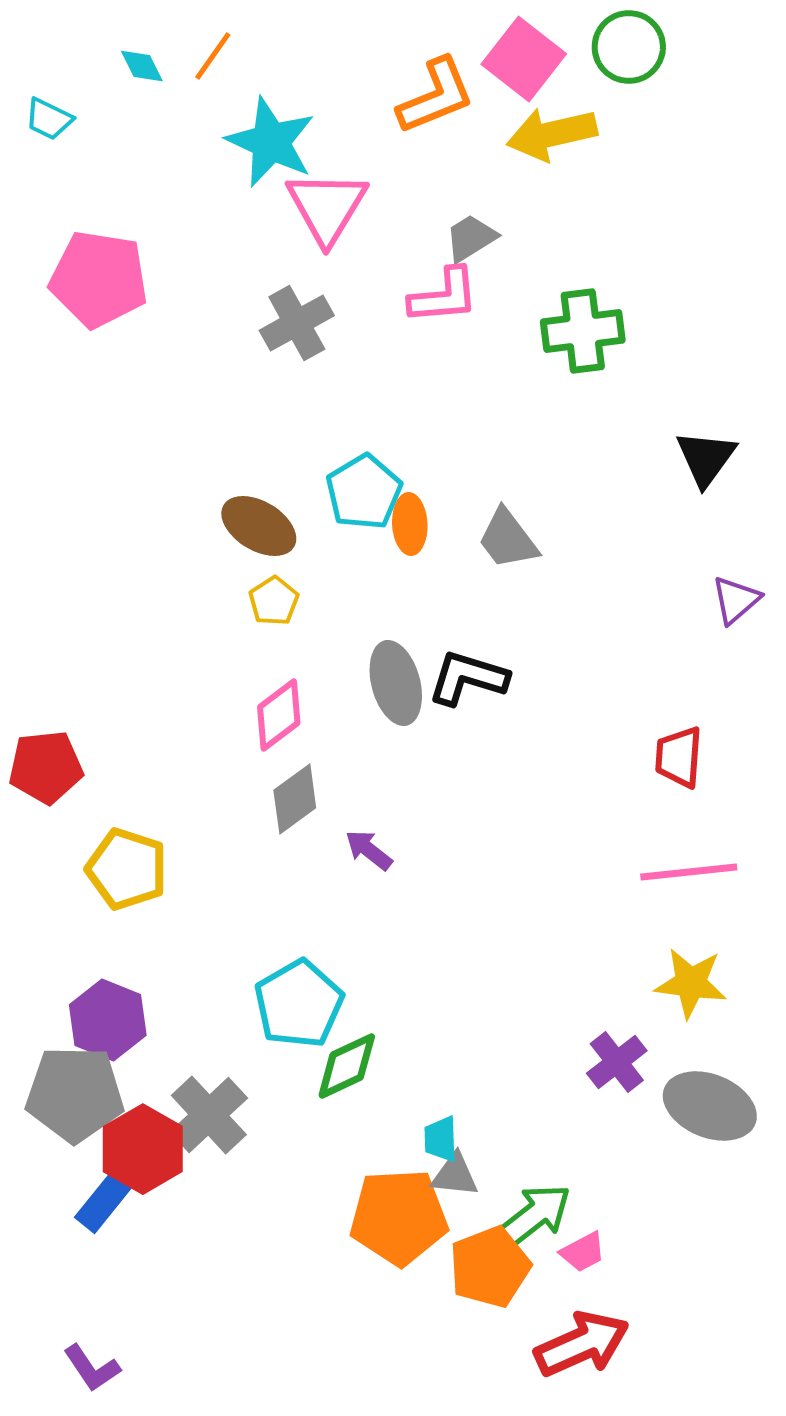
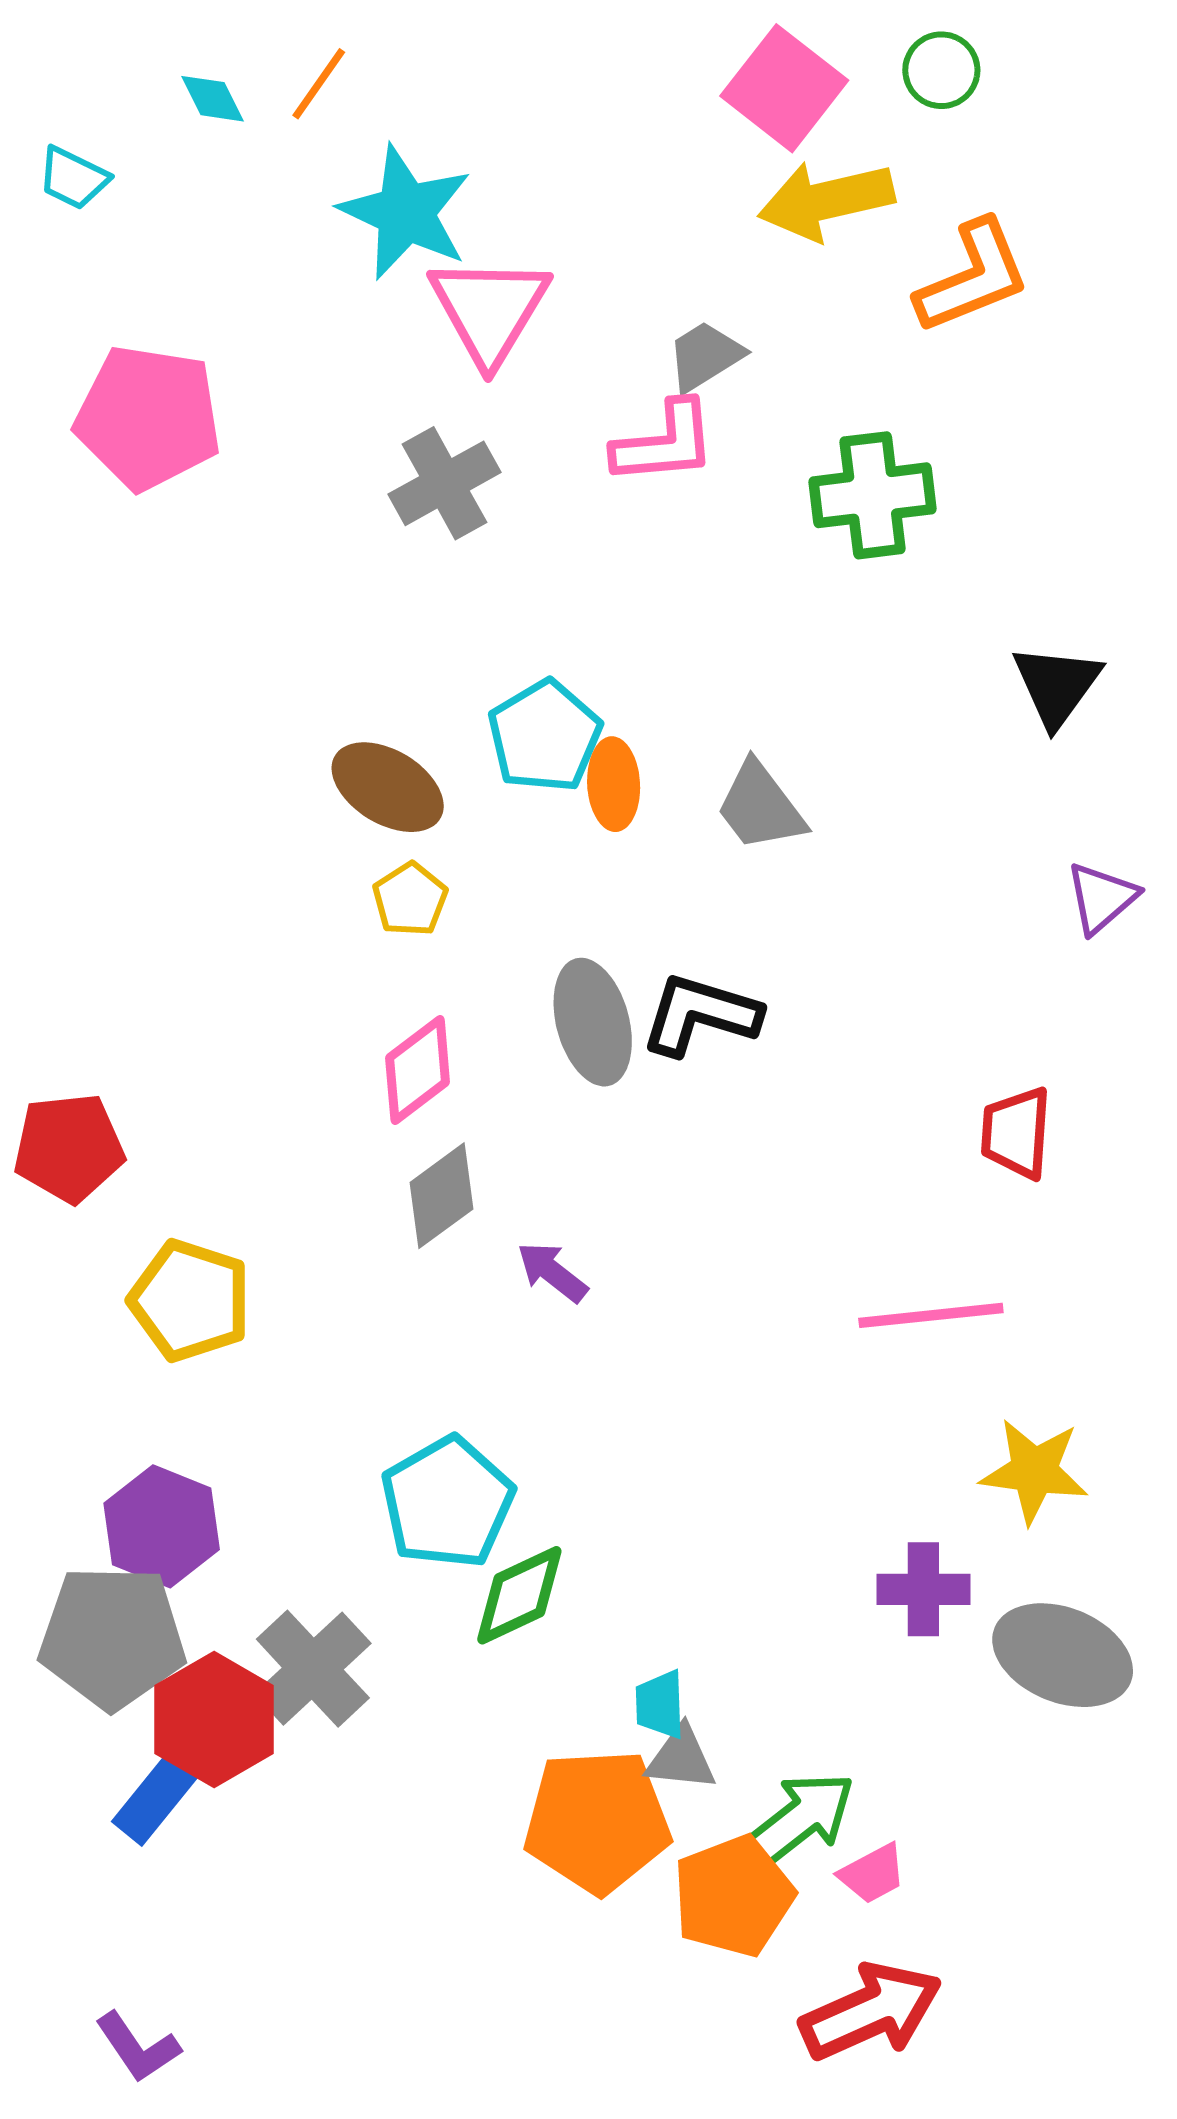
green circle: (629, 47) -> (941, 70), size x0.7
orange L-shape: (436, 96) -> (973, 277), moved
pink line: (689, 872) -> (931, 1315), moved
purple cross: (617, 1062) -> (923, 1589), turned 38

